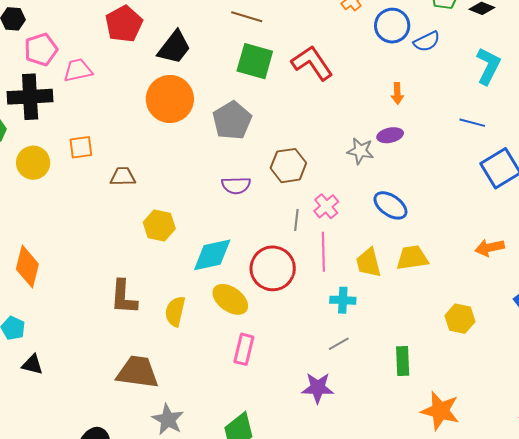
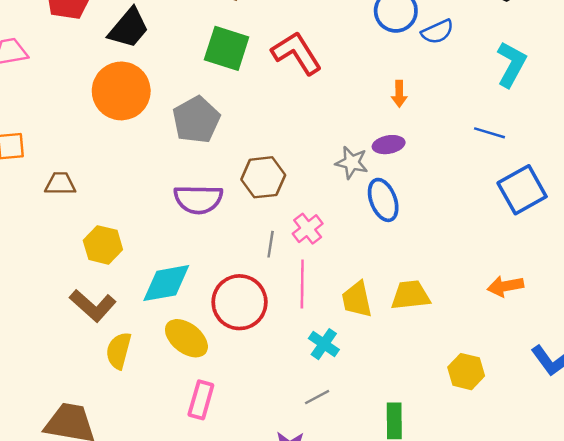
purple semicircle: (236, 185) -> (198, 199), size x1.4
blue ellipse: (390, 205) -> (383, 200), moved, turned 32
brown L-shape: (124, 297) -> (93, 306), moved, turned -54
cyan cross: (343, 300) -> (324, 344), turned 30

